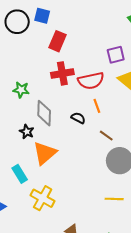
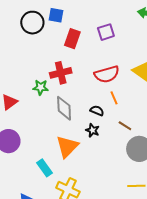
purple square: (116, 55) -> (106, 32), moved
red cross: (62, 73) -> (61, 73), moved
black star: (27, 132) -> (92, 130), moved

